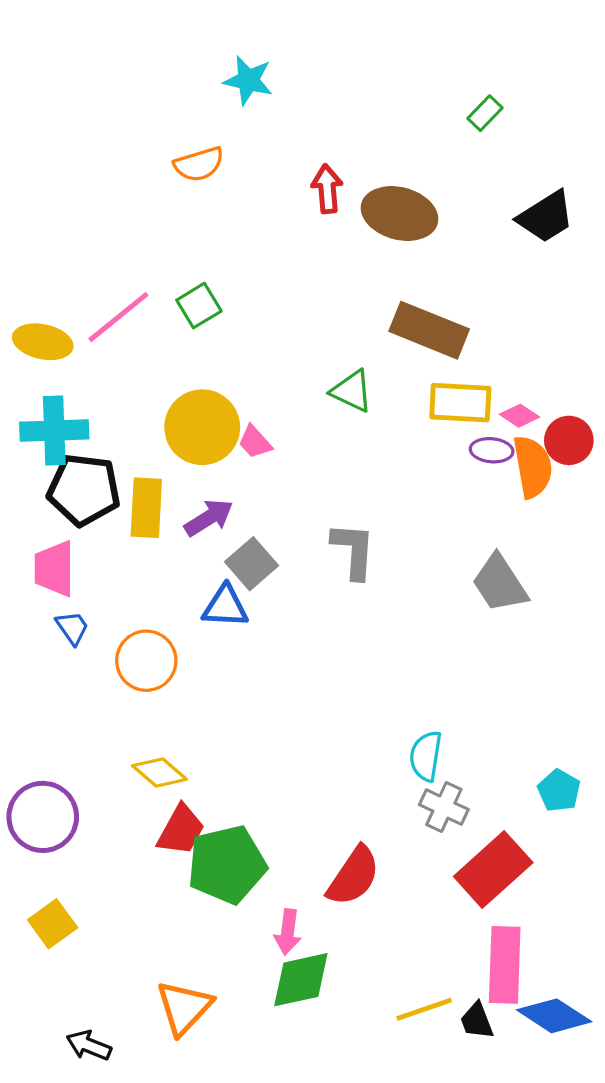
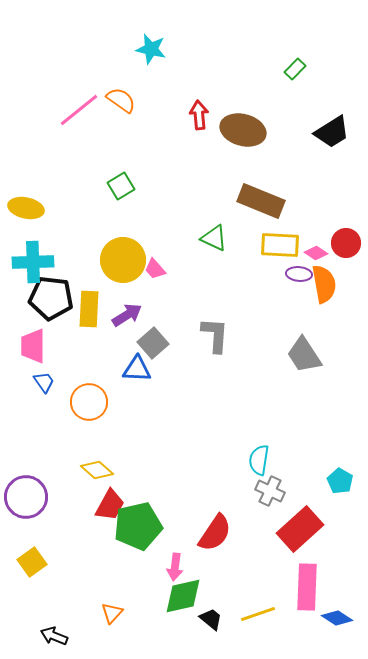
orange semicircle: (199, 164) -> (121, 100), turned -128
pink line: (118, 317) -> (79, 110), moved
red circle: (569, 440) -> (346, 243), moved
orange triangle: (184, 1008) -> (112, 613), size x0.6
blue diamond: (554, 1016) -> (337, 618), size x0.7
black trapezoid: (477, 1021) -> (211, 619), moved, turned 150

